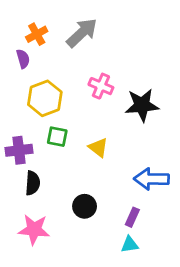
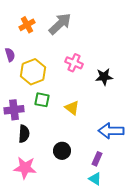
purple semicircle: (23, 59) -> (10, 55), moved
black star: (142, 105) -> (104, 77), size x0.7
cyan triangle: (130, 245) -> (95, 179), turned 40

